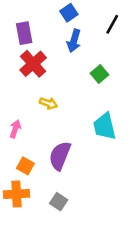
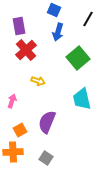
blue square: (69, 13) -> (54, 10), turned -32
green square: (99, 74) -> (78, 58), size x1.6
orange square: (25, 166) -> (20, 130), turned 32

